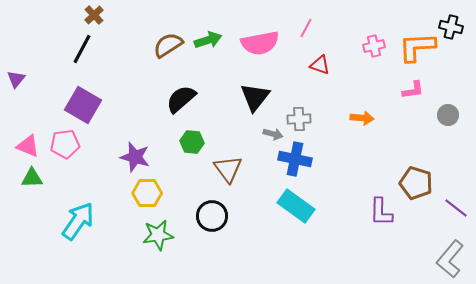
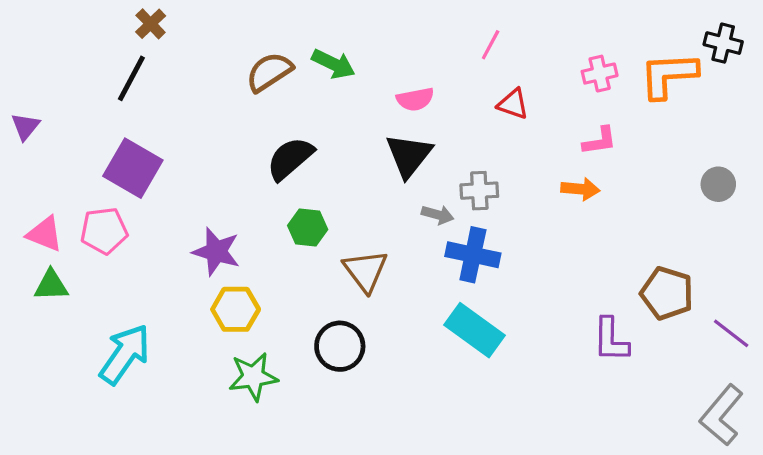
green arrow: (208, 40) -> (333, 64), turned 44
pink semicircle: (260, 43) -> (415, 99), moved, size x0.6
pink L-shape: (413, 90) -> (600, 141), moved

